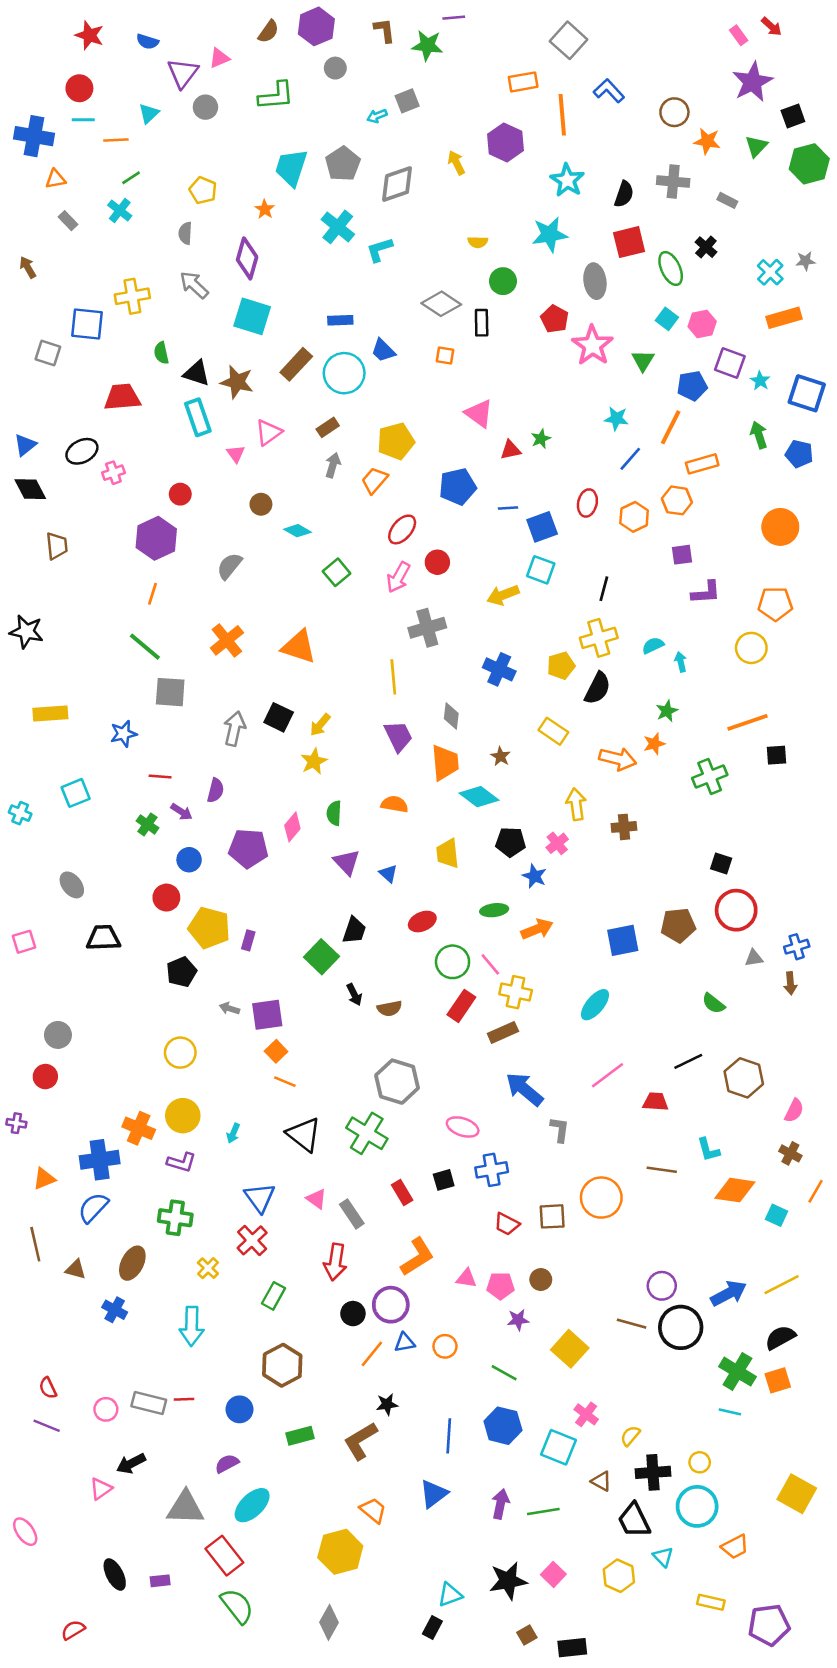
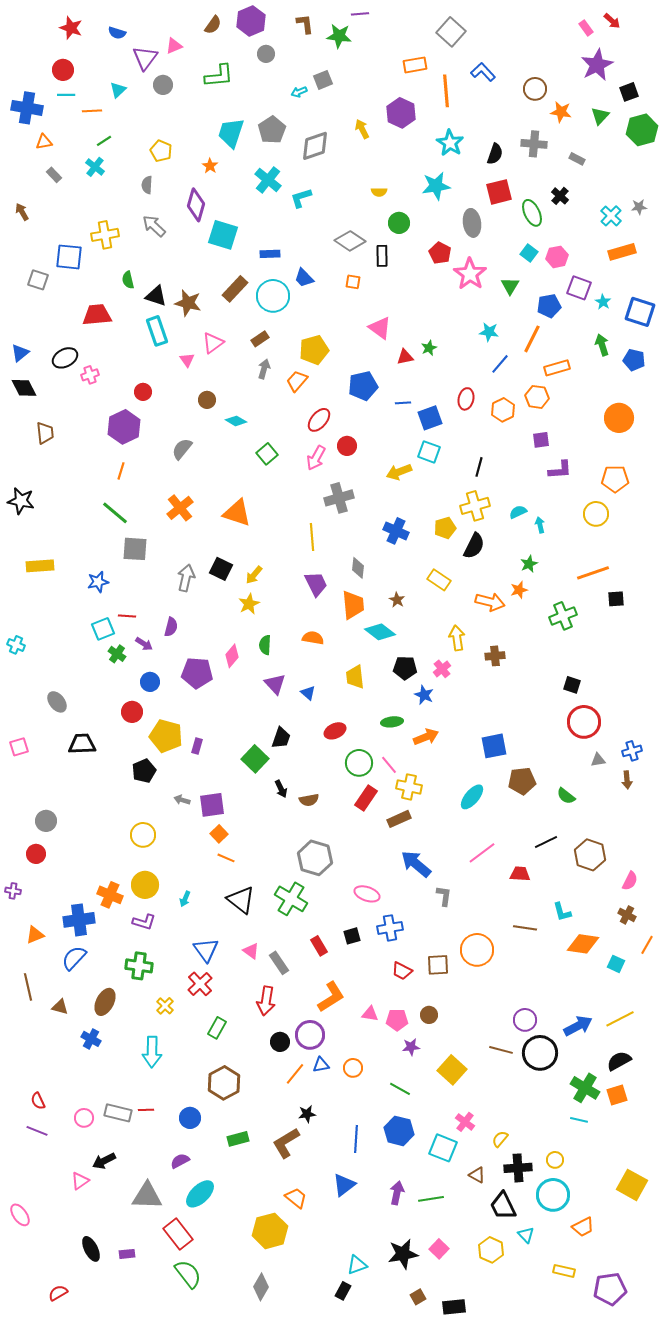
cyan square: (252, 316) -> (223, 235), moved
cyan square: (76, 793) -> (103, 629), moved
brown pentagon: (678, 925) -> (522, 781), moved

